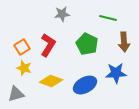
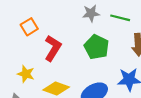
gray star: (62, 14) -> (91, 13), moved
orange square: (22, 47) -> (29, 27), moved

